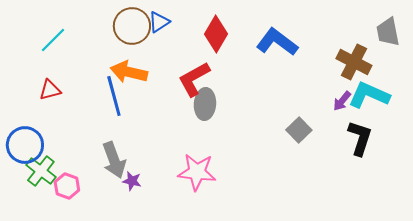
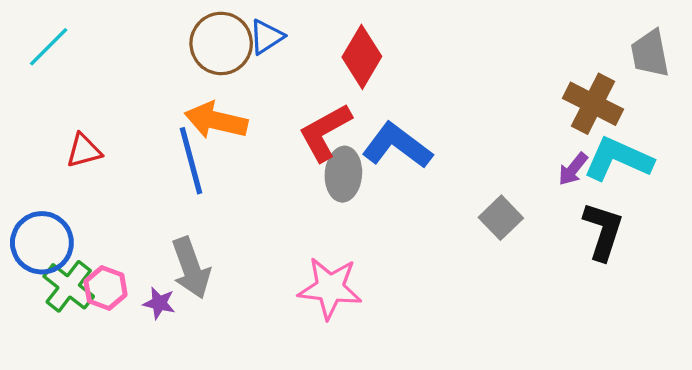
cyan line: (53, 40) -> (49, 47), moved
blue L-shape: (277, 42) -> (397, 146), moved
purple star: (132, 181) -> (159, 303), moved
pink hexagon: (67, 186) -> (106, 288), moved

